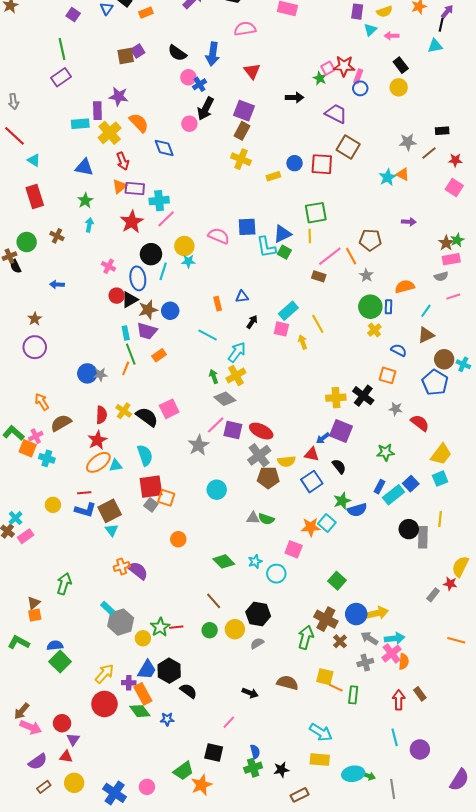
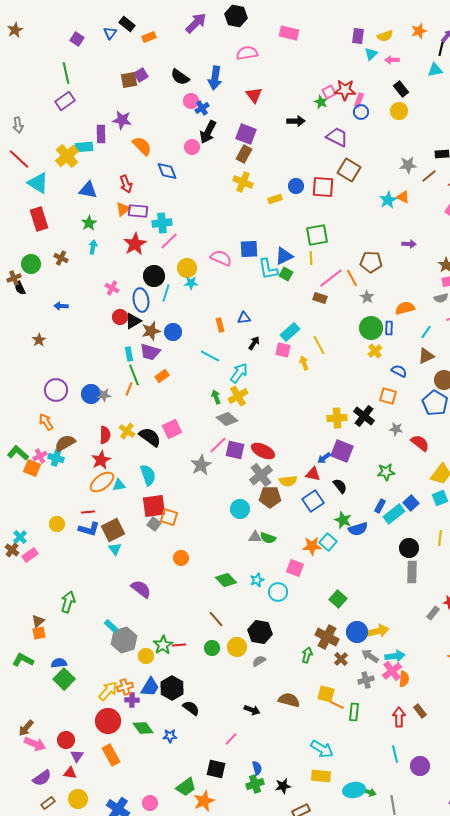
yellow cross: (110, 133) -> (67, 156), moved
cyan triangle: (34, 160) -> (38, 183), size x1.6
purple circle: (35, 347) -> (56, 390), moved
cyan cross: (47, 458) -> (56, 458), moved
cyan circle: (217, 490) -> (240, 509), moved
green star: (342, 501) -> (343, 520), turned -30
gray rectangle: (423, 537) -> (412, 572), moved
orange cross: (122, 567) -> (125, 687), moved
green arrow: (306, 637) -> (307, 655), size x0.7
orange rectangle: (143, 694) -> (111, 755), moved

